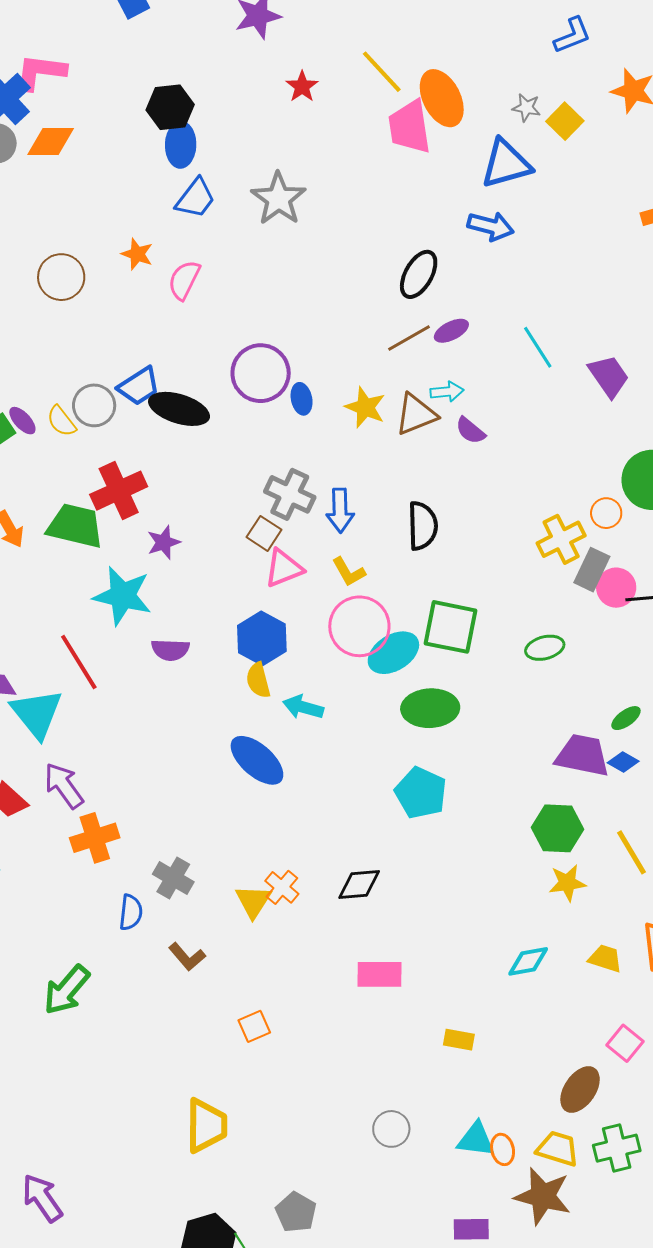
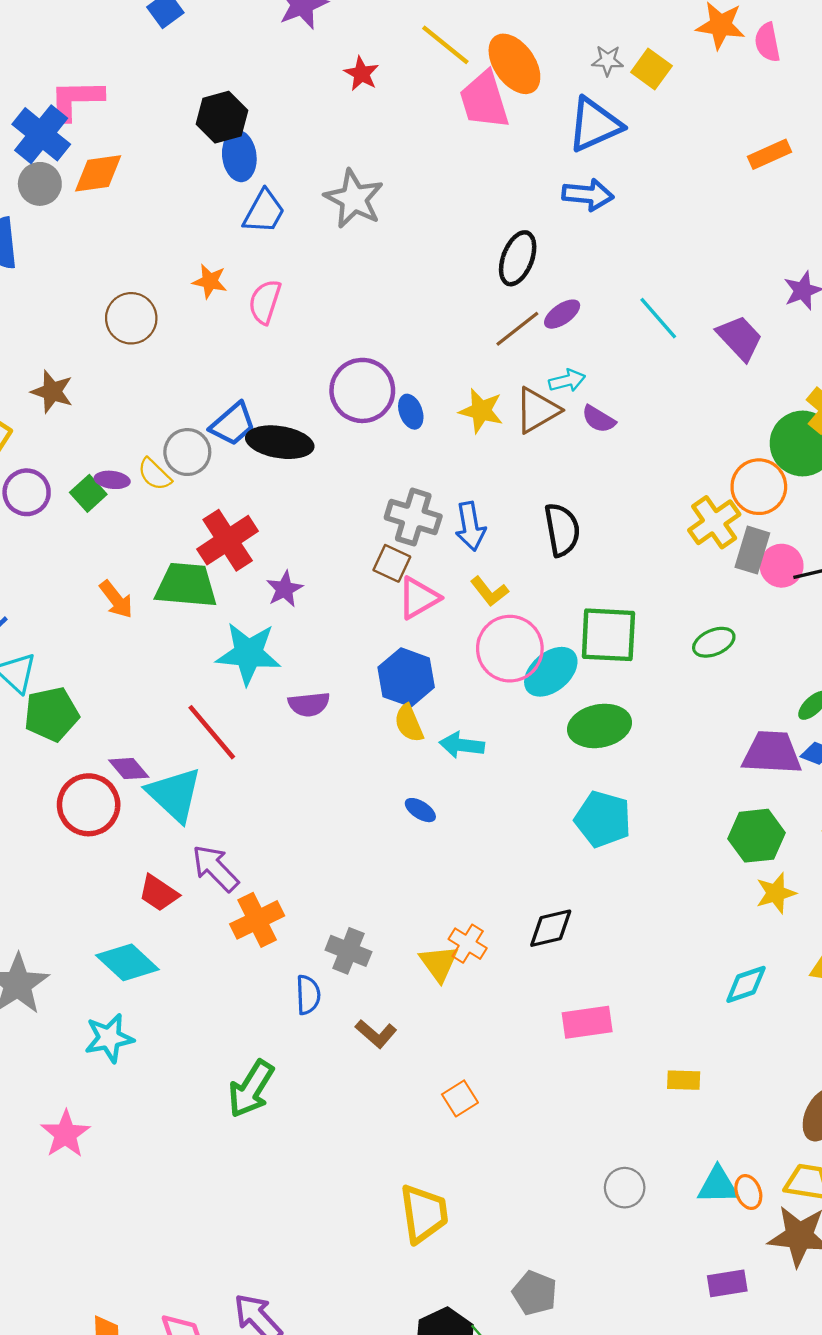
purple ellipse: (22, 421) -> (112, 480), turned -32
orange circle: (606, 513) -> (759, 487), size x1.6
blue ellipse: (257, 760) -> (420, 810), size x0.5

